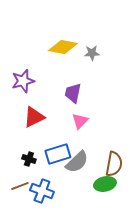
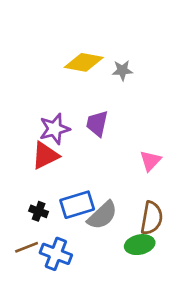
purple star: (23, 81) -> (55, 129), moved
pink triangle: (80, 121) -> (150, 161), moved

